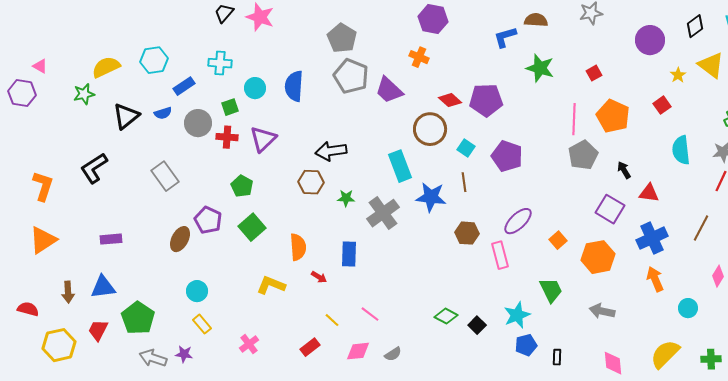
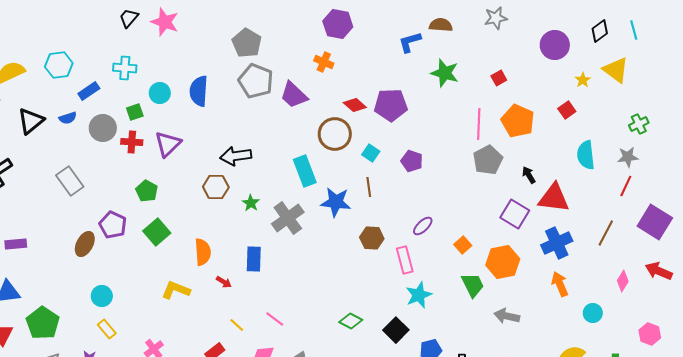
purple pentagon: (507, 156) -> (412, 161), size x0.7
red triangle: (649, 193) -> (554, 198), size x1.6
green star: (346, 198) -> (251, 203), turned 30
purple ellipse: (518, 221) -> (423, 226), size x0.7
green trapezoid: (551, 290) -> (473, 285), moved
cyan star: (517, 315) -> (419, 295), moved
black square: (477, 325) -> (396, 330), moved, size x1.4

